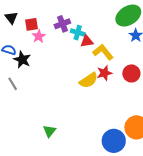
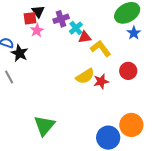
black triangle: (11, 18) -> (38, 11), moved
cyan cross: (78, 33) -> (76, 28), turned 32
red star: (104, 73) -> (101, 81), moved
green triangle: (50, 131) -> (44, 126), size x1.6

